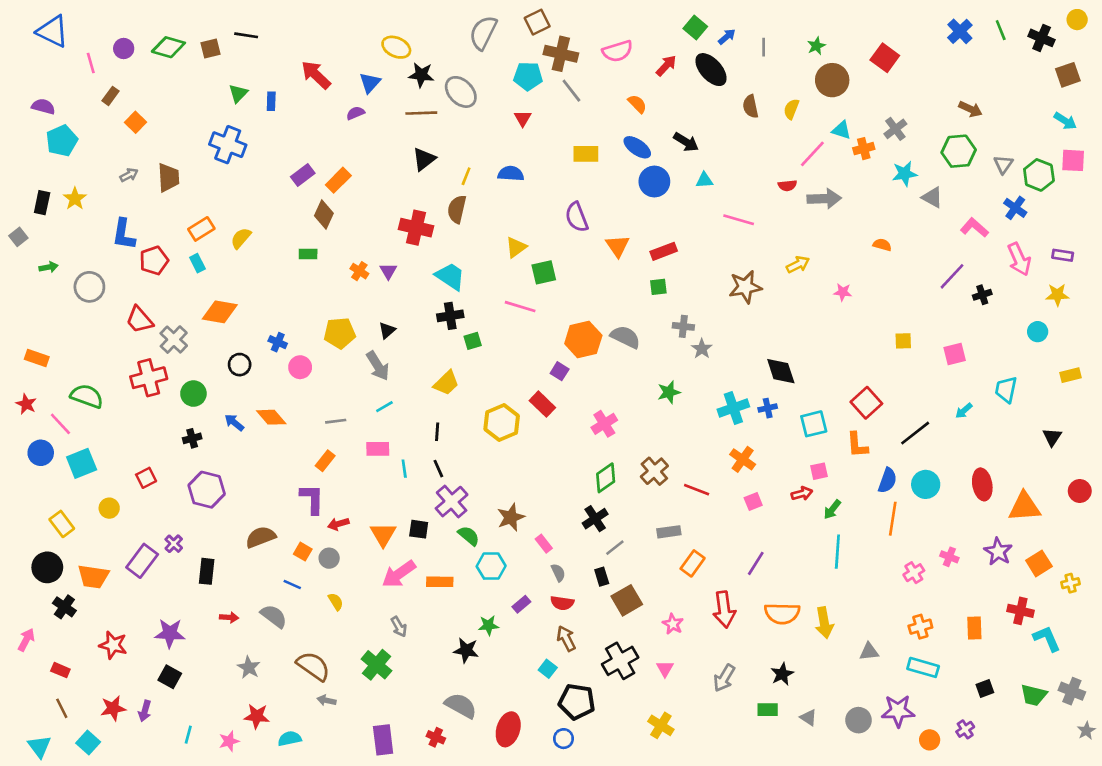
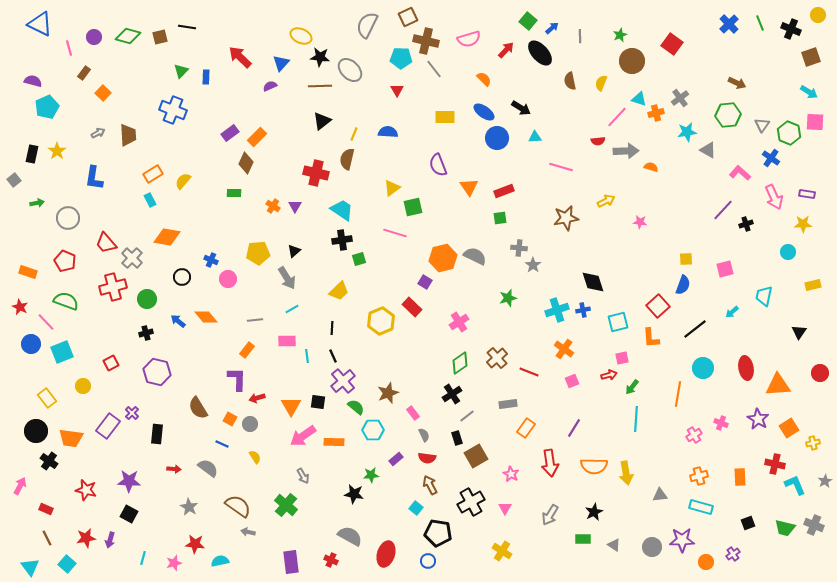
orange semicircle: (882, 245) -> (651, 167), moved
red pentagon: (154, 261) -> (65, 261), moved, turned -30
blue semicircle: (887, 480) -> (683, 285), moved
brown semicircle: (261, 537) -> (198, 408), turned -100
gray star: (1086, 731) -> (825, 481), moved

